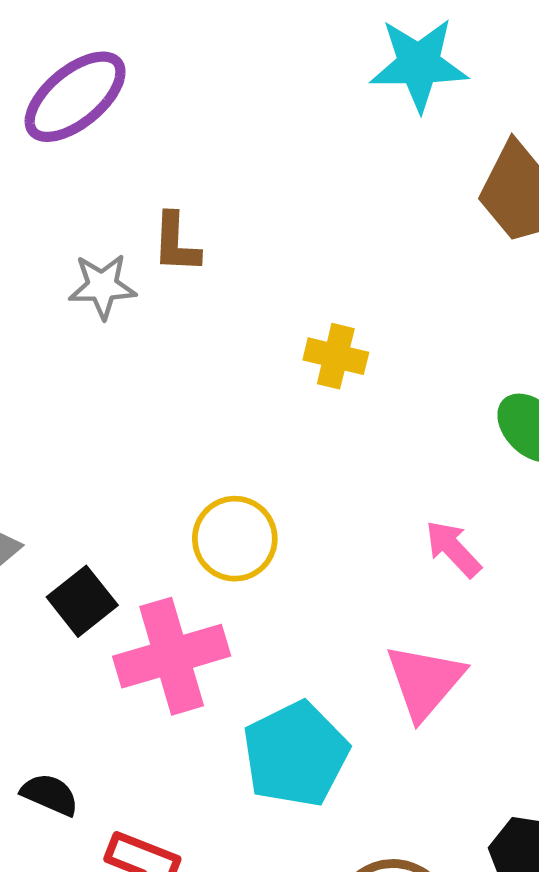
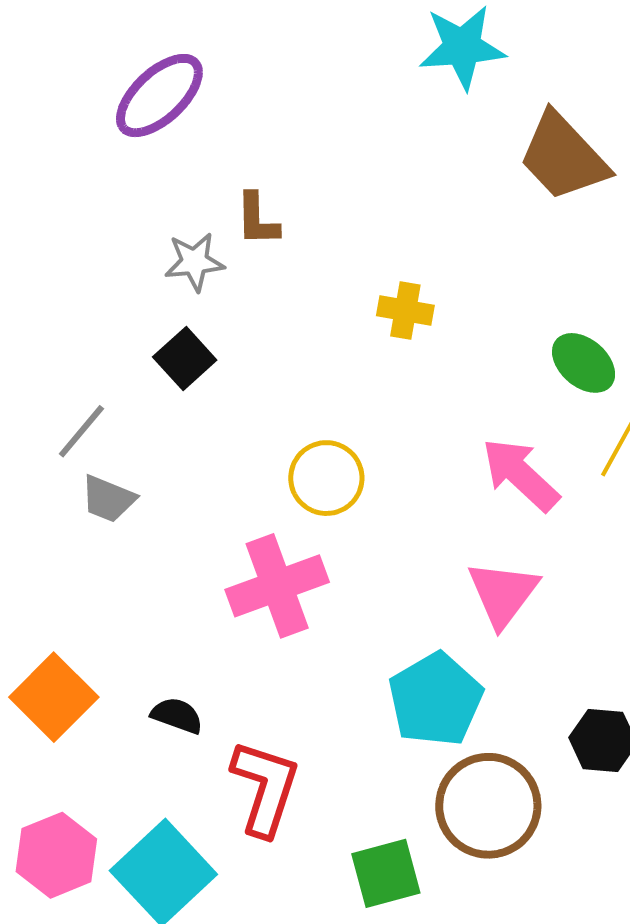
pink arrow: (453, 549) -> (520, 475), size x1.5
black square: (82, 601) -> (185, 359), moved
cyan pentagon: (296, 754) -> (435, 699), moved

